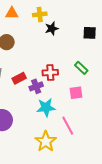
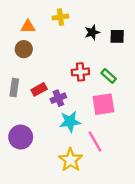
orange triangle: (12, 13) -> (28, 27), moved
black star: (52, 29) -> (92, 32), moved
red cross: (50, 73) -> (80, 72), moved
pink square: (76, 93) -> (103, 104), size x1.5

